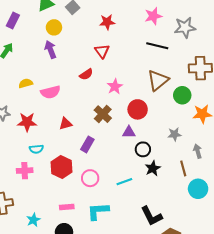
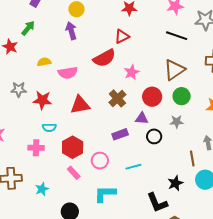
red triangle: (102, 51) -> (122, 36), turned 35
red semicircle: (86, 74) -> (104, 58), size x1.6
green circle: (182, 95) -> (182, 96), moved
red triangle: (66, 124) -> (80, 105), size x1.5
gray star: (174, 134) -> (177, 122), moved
purple rectangle: (87, 144) -> (120, 134), moved, turned 35
black star: (153, 168) -> (175, 183), moved
pink rectangle: (67, 207) -> (74, 173), moved, turned 48
cyan star: (33, 220) -> (42, 189), moved

